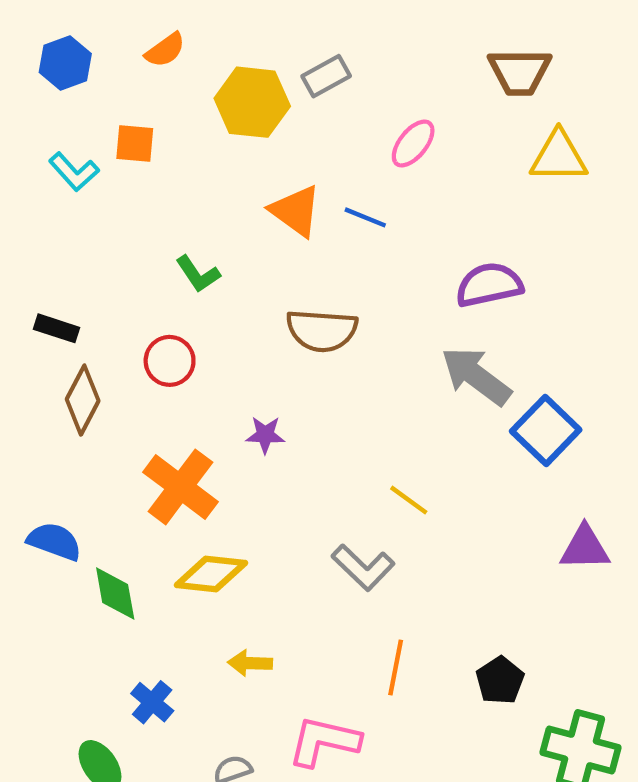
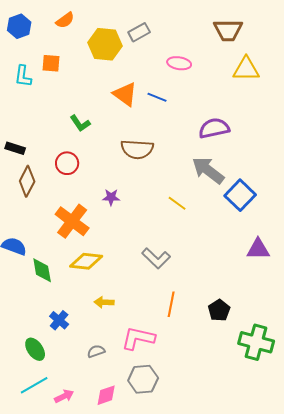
pink ellipse: (413, 143) -> (179, 63), turned 60
cyan L-shape: (74, 172) -> (23, 76), turned 50
yellow line: (409, 500) -> (177, 203), moved

